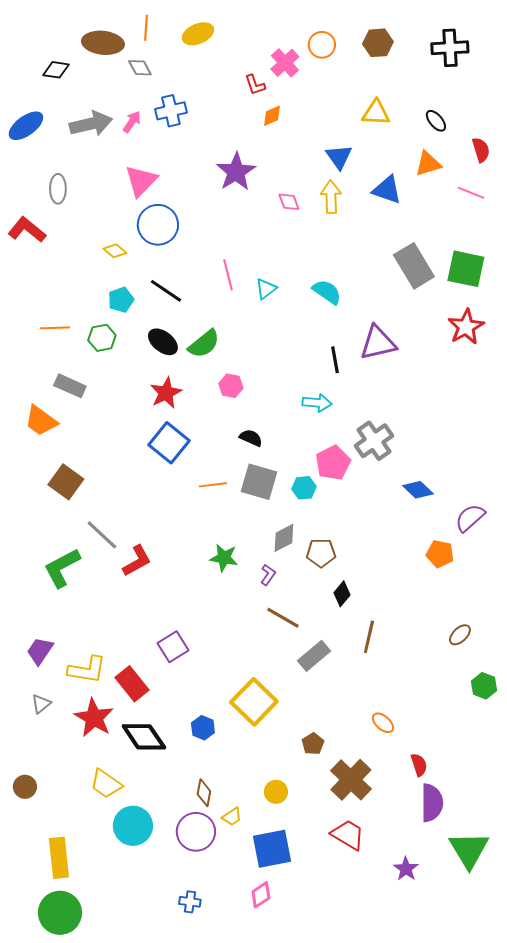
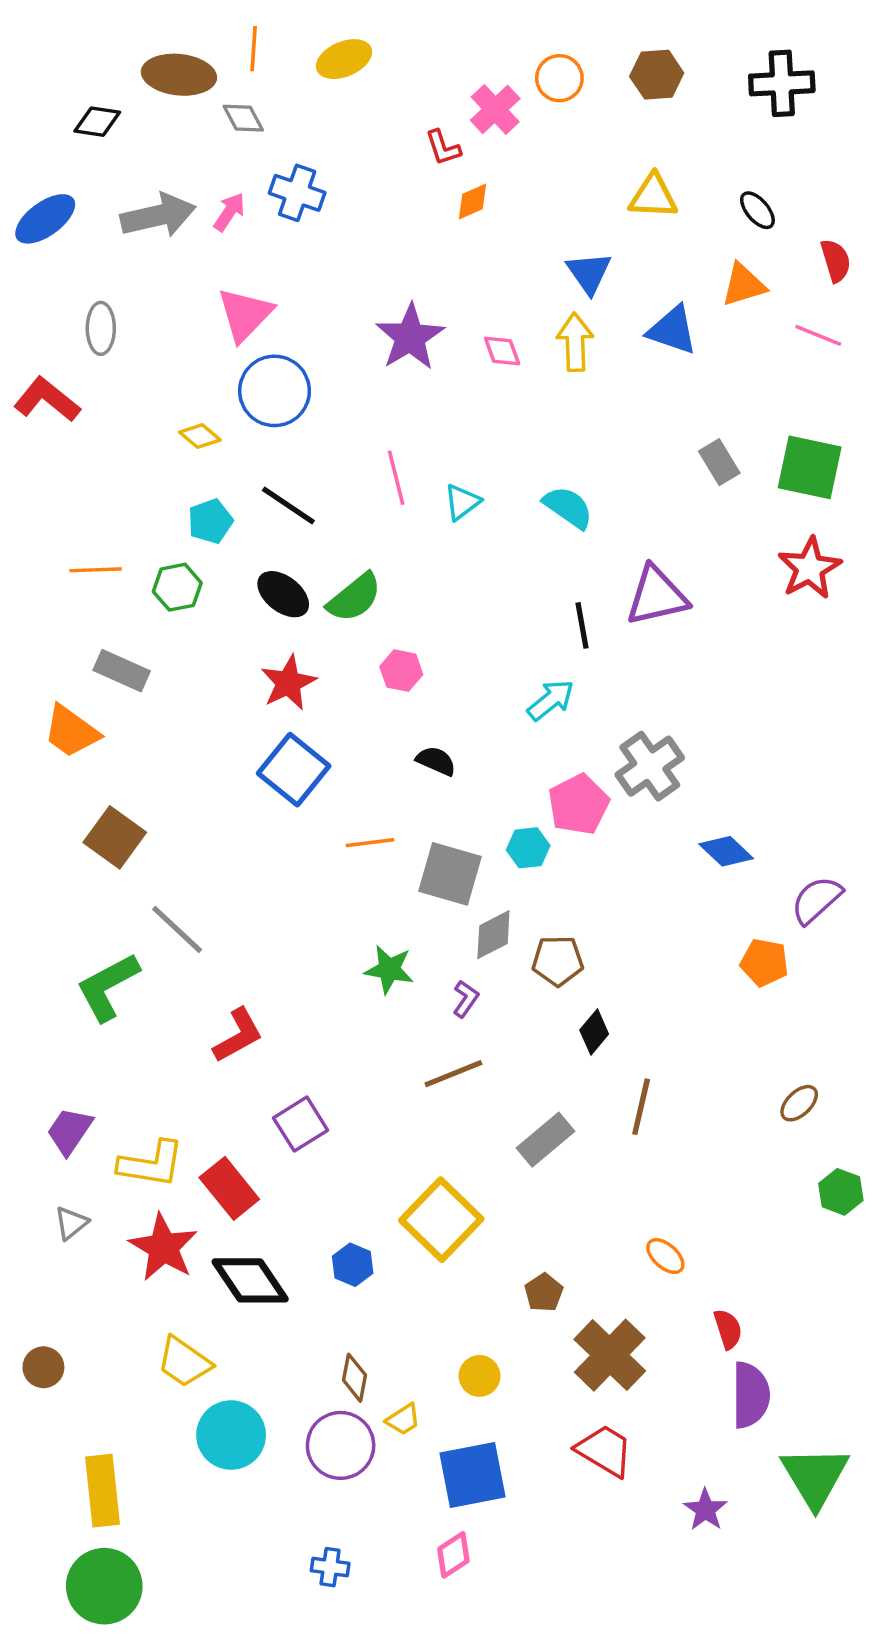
blue cross: (171, 111) -> (297, 193), turned 32
purple star: (236, 172) -> (410, 337), moved
gray rectangle: (414, 266) -> (719, 462), size x0.6
cyan arrow: (317, 403) -> (551, 700), turned -44
gray square: (259, 482) -> (450, 874), moved
red L-shape: (137, 561) -> (238, 1035), moved
brown line: (283, 618) -> (453, 1074), moved, turned -52

